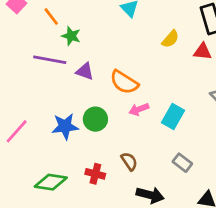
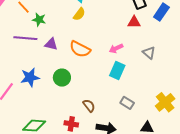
yellow semicircle: (170, 39) -> (79, 14), moved
pink arrow: (139, 109) -> (116, 48), moved
blue star: (65, 126) -> (30, 77), moved
red cross: (95, 174) -> (71, 124), moved

